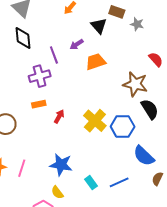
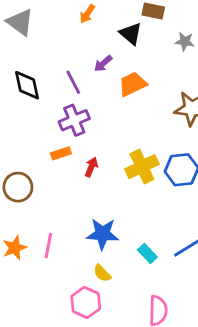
gray star: (137, 24) -> (185, 41), moved
black diamond: (23, 38) -> (27, 85), moved
purple cross: (40, 76) -> (74, 120), moved
yellow cross: (95, 121) -> (142, 167), turned 30

